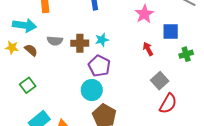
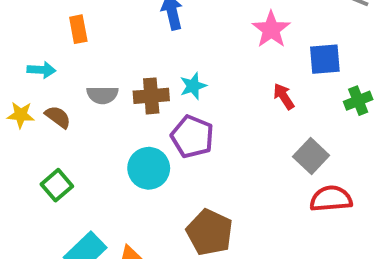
cyan arrow: (25, 25) -> (41, 70), size x0.6
cyan circle: (92, 90) -> (149, 168), moved
red semicircle: (168, 104) -> (331, 199), turned -120

